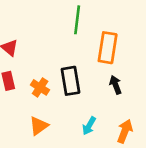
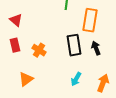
black rectangle: (71, 81) -> (74, 45), moved
orange triangle: (39, 126) -> (26, 79), moved

